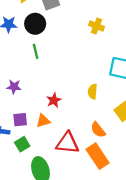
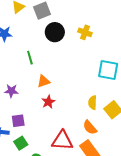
black circle: (35, 24) -> (55, 32), moved
yellow semicircle: (93, 92) -> (93, 103), moved
orange triangle: (43, 121) -> (44, 81), moved

